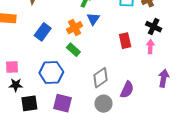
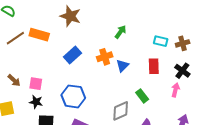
blue triangle: (93, 19) -> (122, 66), moved
red rectangle: (125, 41) -> (154, 66), moved
green rectangle: (73, 50) -> (142, 96), moved

